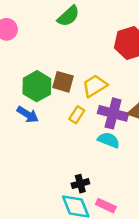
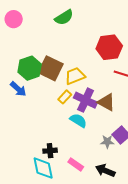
brown square: (63, 82) -> (51, 68), size x1.4
yellow rectangle: (77, 115) -> (65, 97), moved
pink rectangle: (106, 206) -> (76, 164), moved

